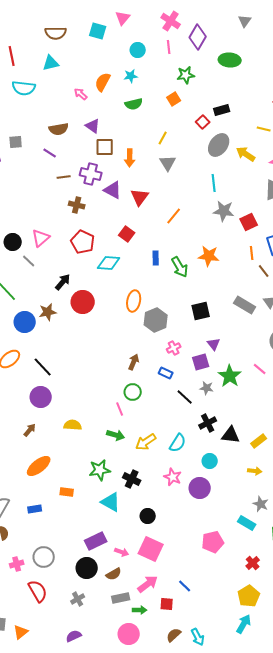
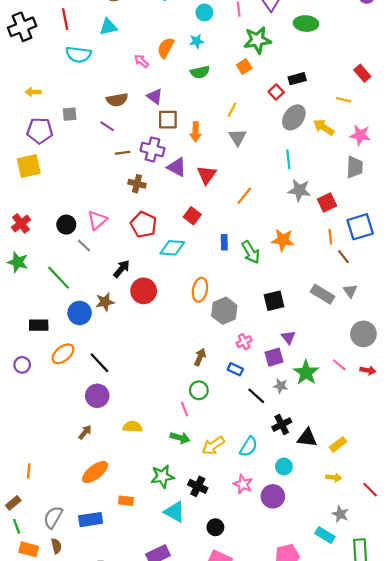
green star: (186, 75) -> (257, 40), size x1.4
blue rectangle: (35, 509) -> (91, 520), size x1.5

